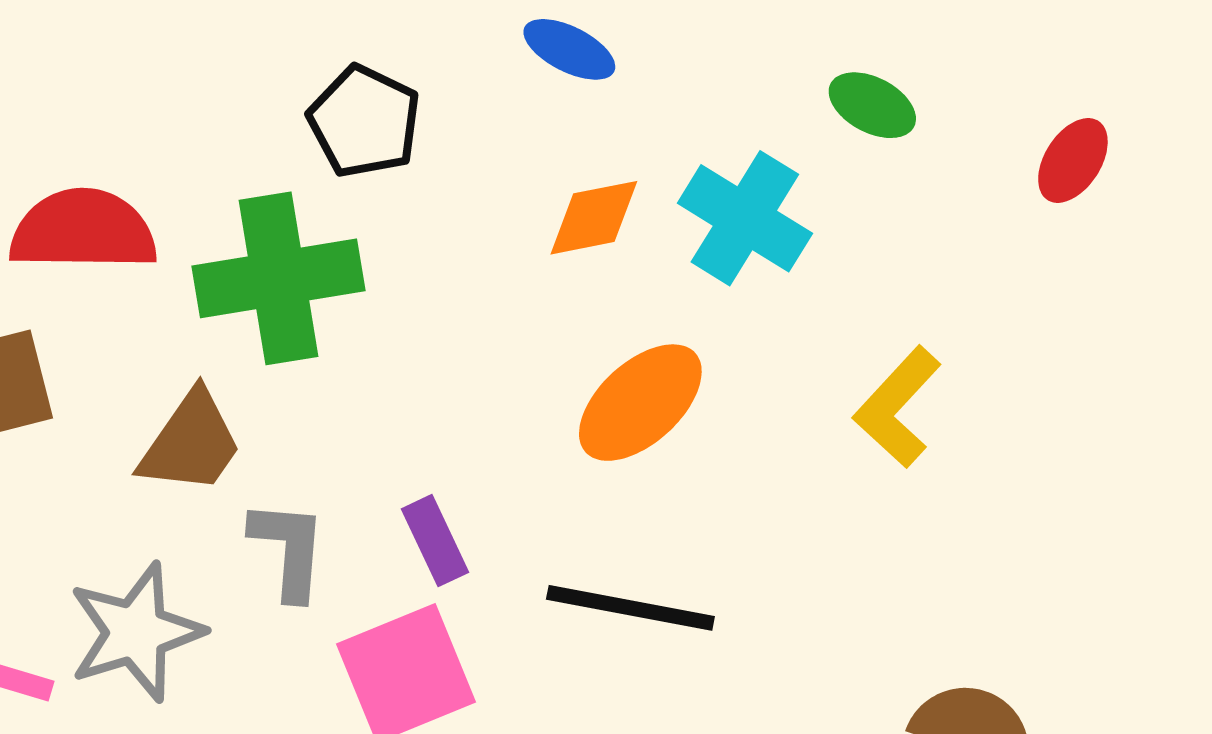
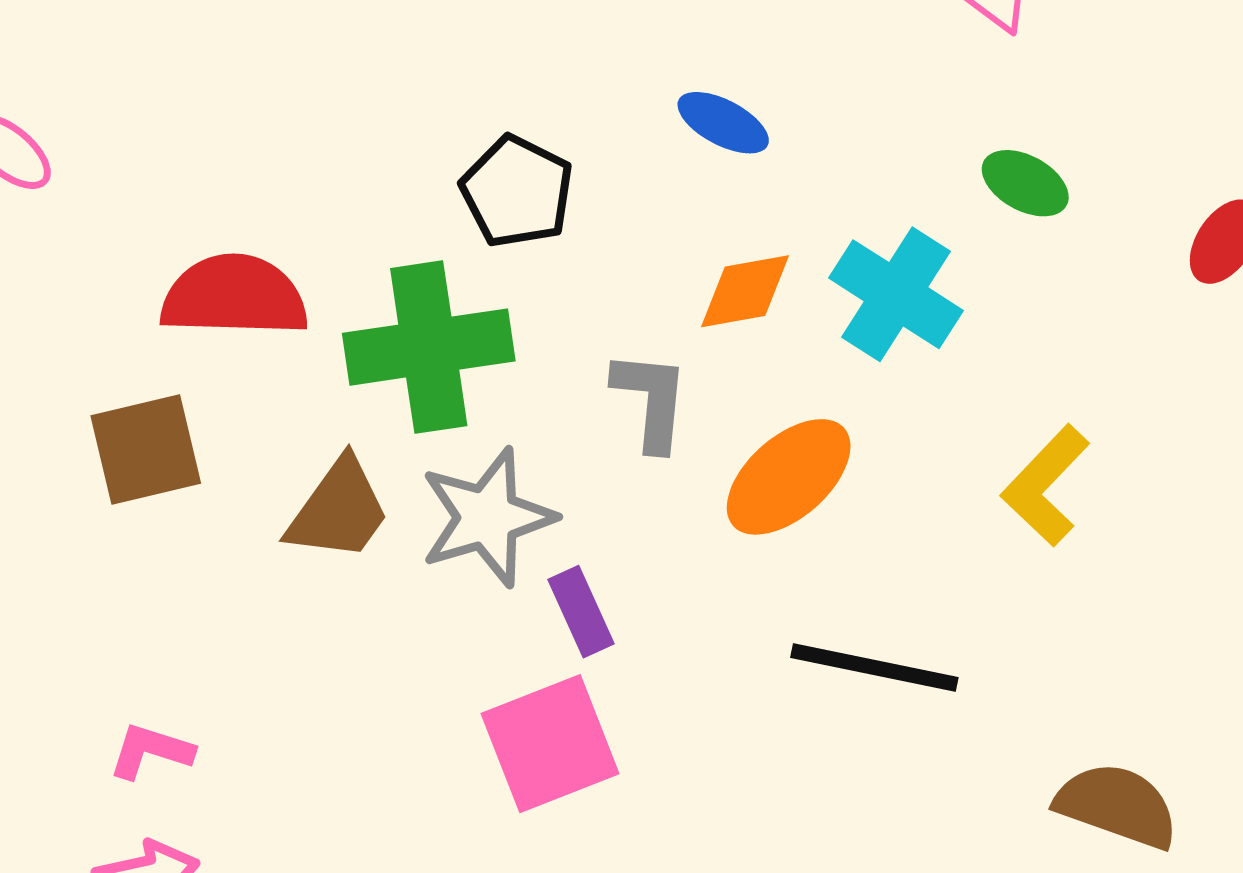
gray L-shape: (288, 549) -> (651, 400), moved
black line: (630, 608) -> (874, 667), moved
gray star: (136, 632) -> (487, 517), moved

